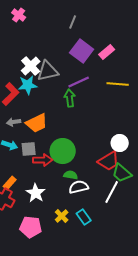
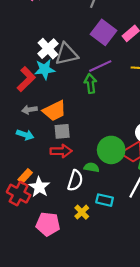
gray square: (29, 149) -> (62, 131), moved
green circle: (63, 151) -> (111, 150), moved
white semicircle: (79, 187) -> (75, 180), moved, turned 120
white star: (36, 193) -> (39, 187), moved
cyan rectangle: (84, 217) -> (105, 200), moved, turned -42

